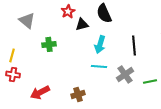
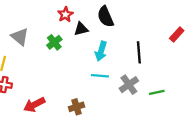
gray triangle: (27, 20) -> (20, 37), moved
green cross: (49, 44) -> (54, 42), moved, turned -32

